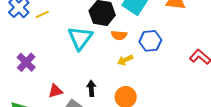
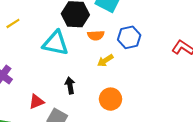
cyan triangle: (80, 38) -> (56, 43), turned -48
black arrow: (91, 88) -> (70, 85), moved

